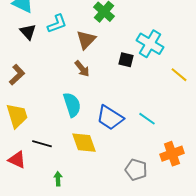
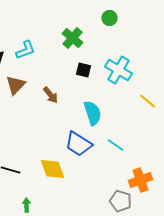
brown triangle: (86, 40) -> (16, 85), moved
black square: (126, 60) -> (84, 70), moved
cyan semicircle: (72, 105) -> (92, 113), moved
gray pentagon: (136, 170) -> (120, 201), moved

